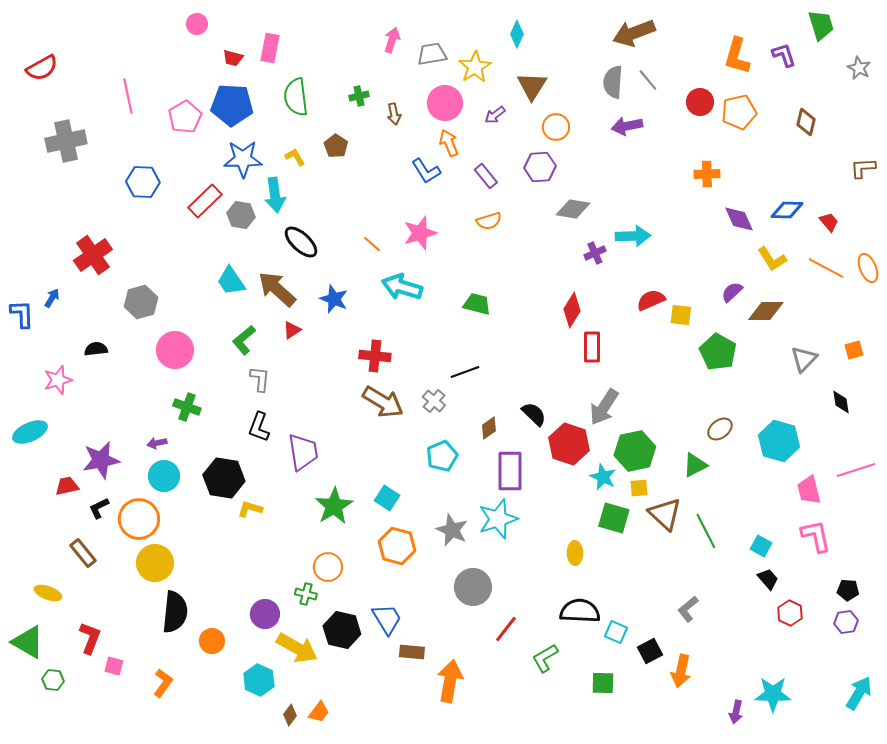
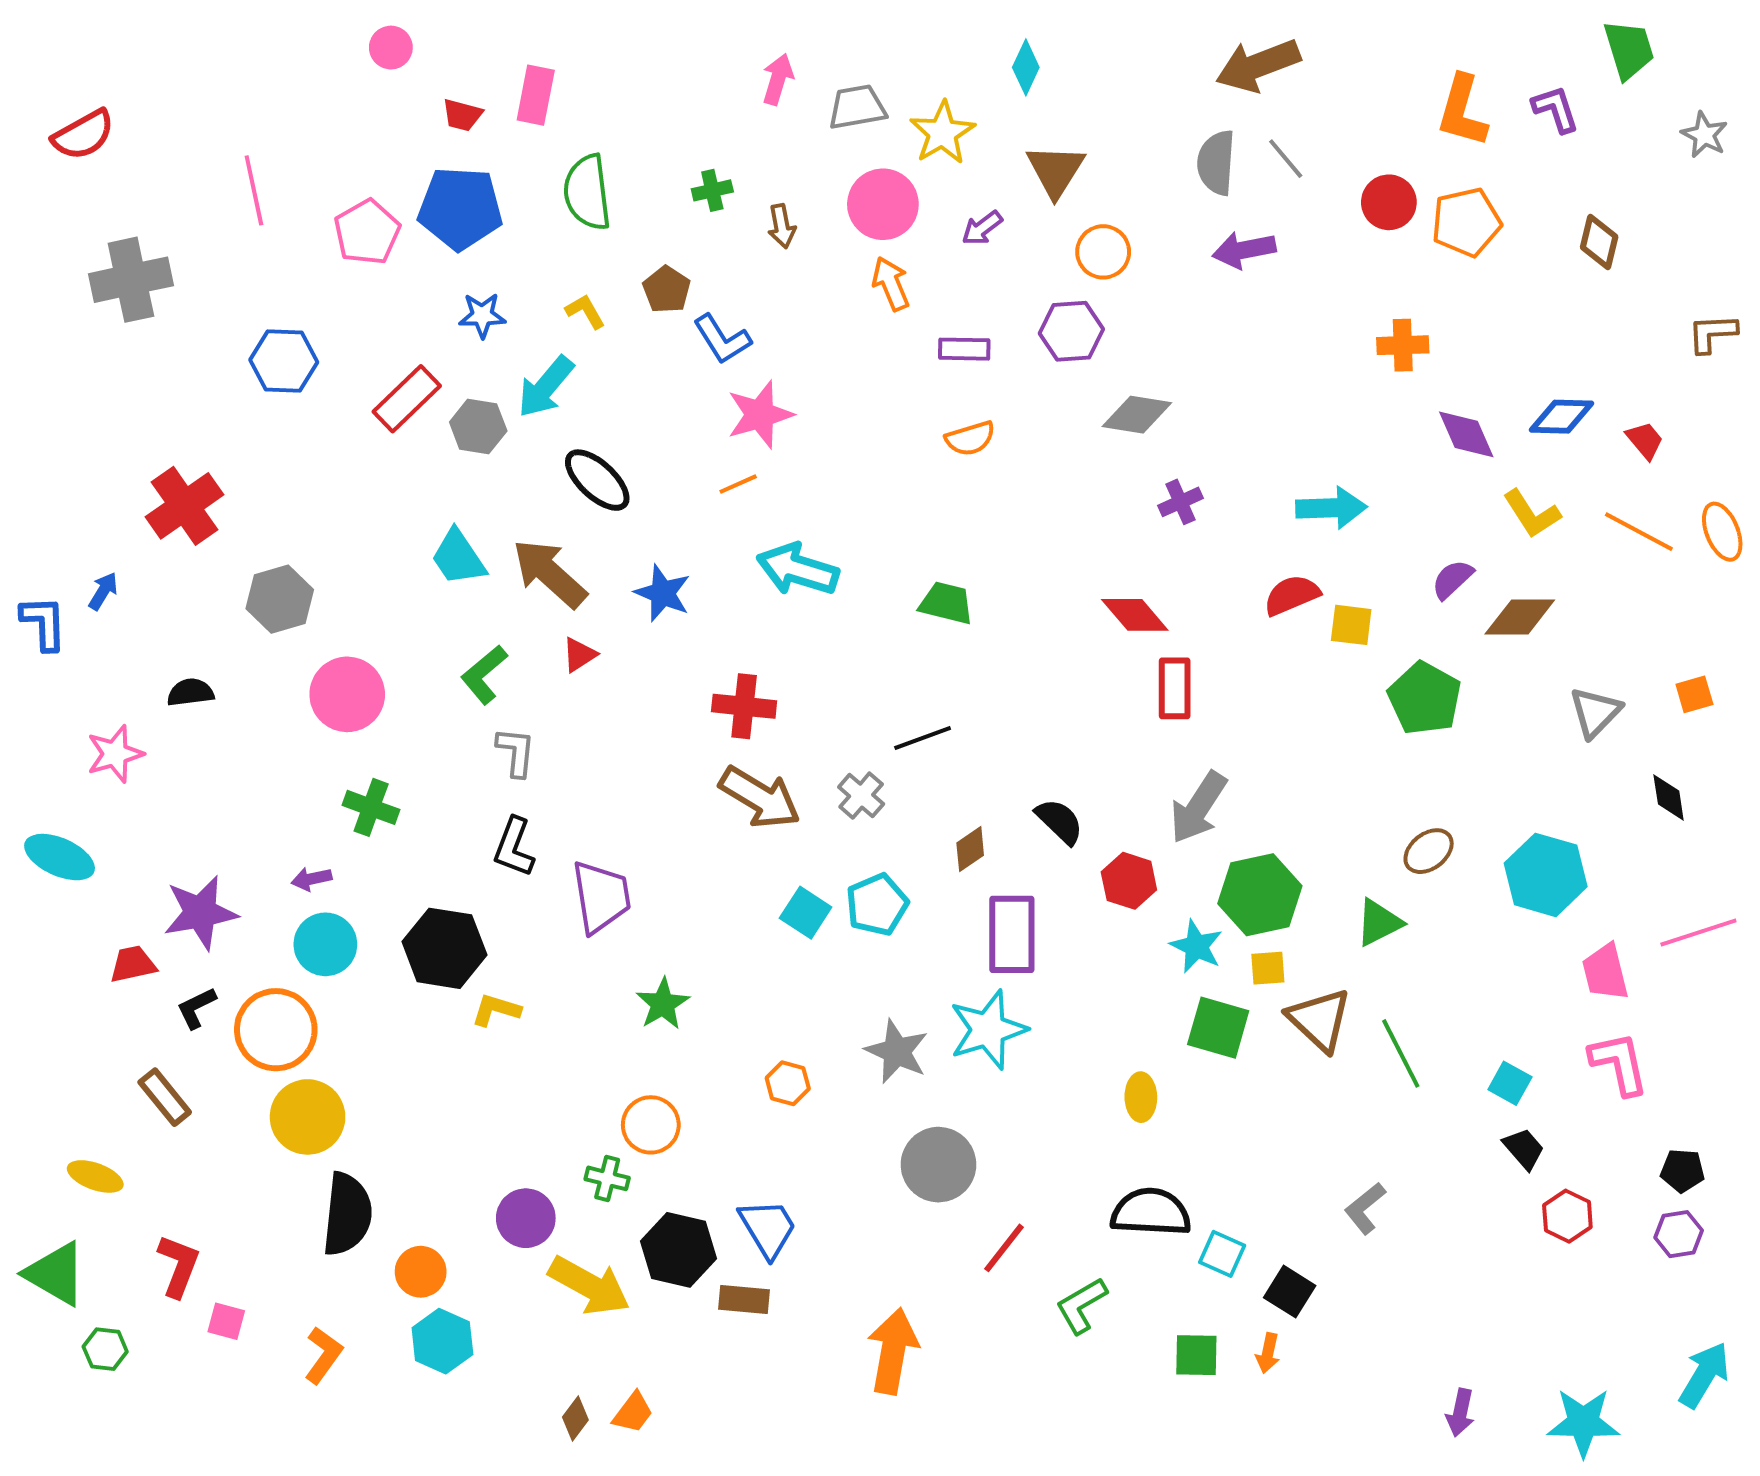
blue star: (243, 159) -> (482, 315), size x0.6
blue L-shape: (426, 171) -> (722, 339), moved
purple rectangle: (486, 176) -> (964, 349), turned -50
cyan arrow: (275, 195) -> (546, 387), turned 48
pink star: (420, 233) -> (760, 415), moved
cyan arrow: (633, 236) -> (1331, 508), moved
orange line: (372, 244) -> (738, 484), turned -66
red diamond: (572, 310) -> (1135, 615), turned -72
cyan ellipse: (30, 432) -> (60, 857), turned 48
red hexagon: (569, 444) -> (1129, 881), size x0.7
cyan square: (387, 498) -> (806, 913), moved
green star: (334, 506) -> (663, 1004), size x0.7
orange hexagon: (397, 546) -> (788, 1083), size x0.6
black square: (650, 651) -> (1290, 1292), turned -30
brown rectangle: (412, 652) -> (744, 1300), moved
orange arrow: (681, 671) -> (1268, 1353), moved, size x0.6
cyan hexagon: (259, 680) -> (442, 1341), moved
cyan star: (773, 694) -> (1583, 1423), moved

